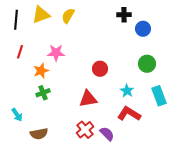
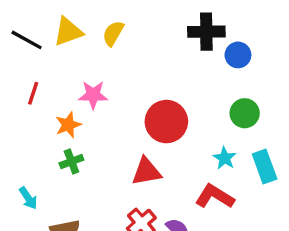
black cross: (124, 15) -> (206, 32), size x1.5
black line: (16, 20) -> (27, 40), turned -66
red circle: (100, 69) -> (166, 122), size x1.6
cyan star: (127, 91) -> (225, 158), moved

